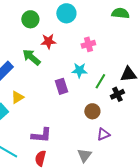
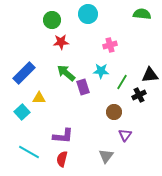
red star: (48, 41) -> (61, 42), moved
green arrow: (31, 57) -> (66, 73), moved
yellow triangle: (17, 97) -> (39, 98), turned 32
purple triangle: (103, 134) -> (125, 135), turned -32

